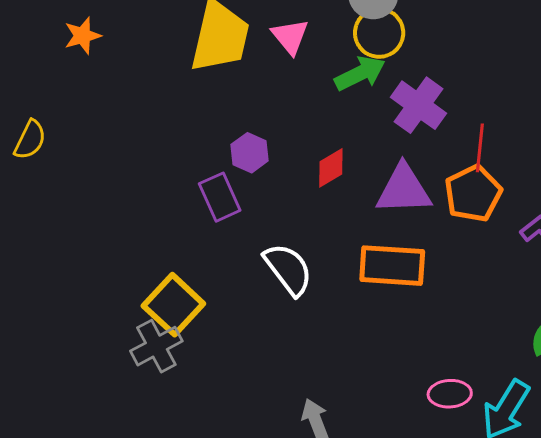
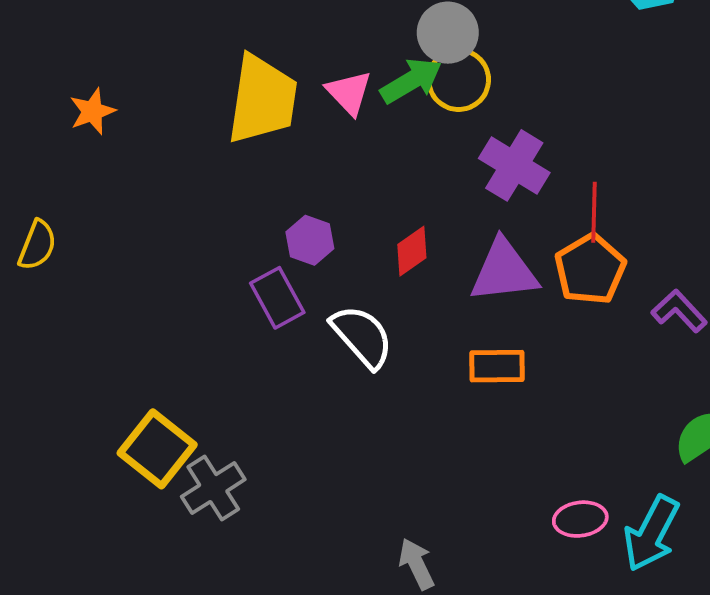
green arrow: (360, 73) -> (411, 81), moved
orange rectangle: (392, 266) -> (497, 366), size x0.7
white semicircle: (288, 269) -> (362, 336), moved
yellow square: (173, 305) -> (157, 449), moved

